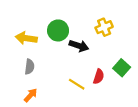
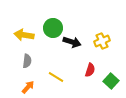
yellow cross: (104, 27) -> (102, 41), moved
green square: (122, 68) -> (111, 81), moved
yellow line: (77, 84) -> (56, 77), moved

